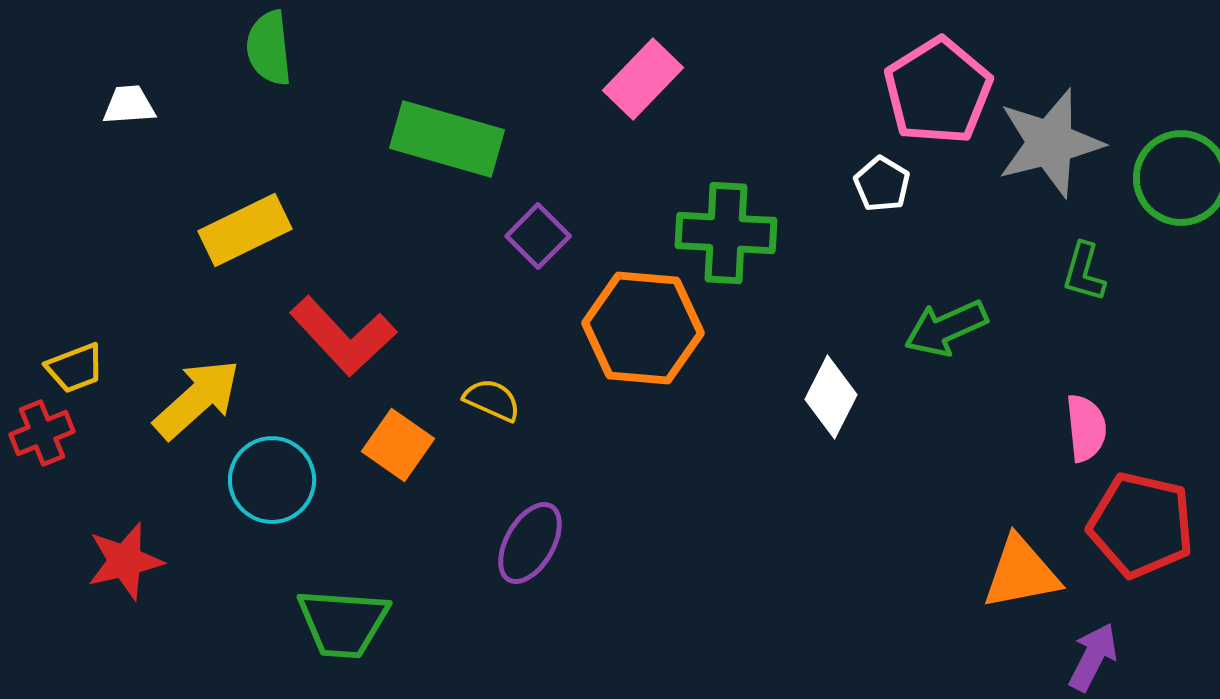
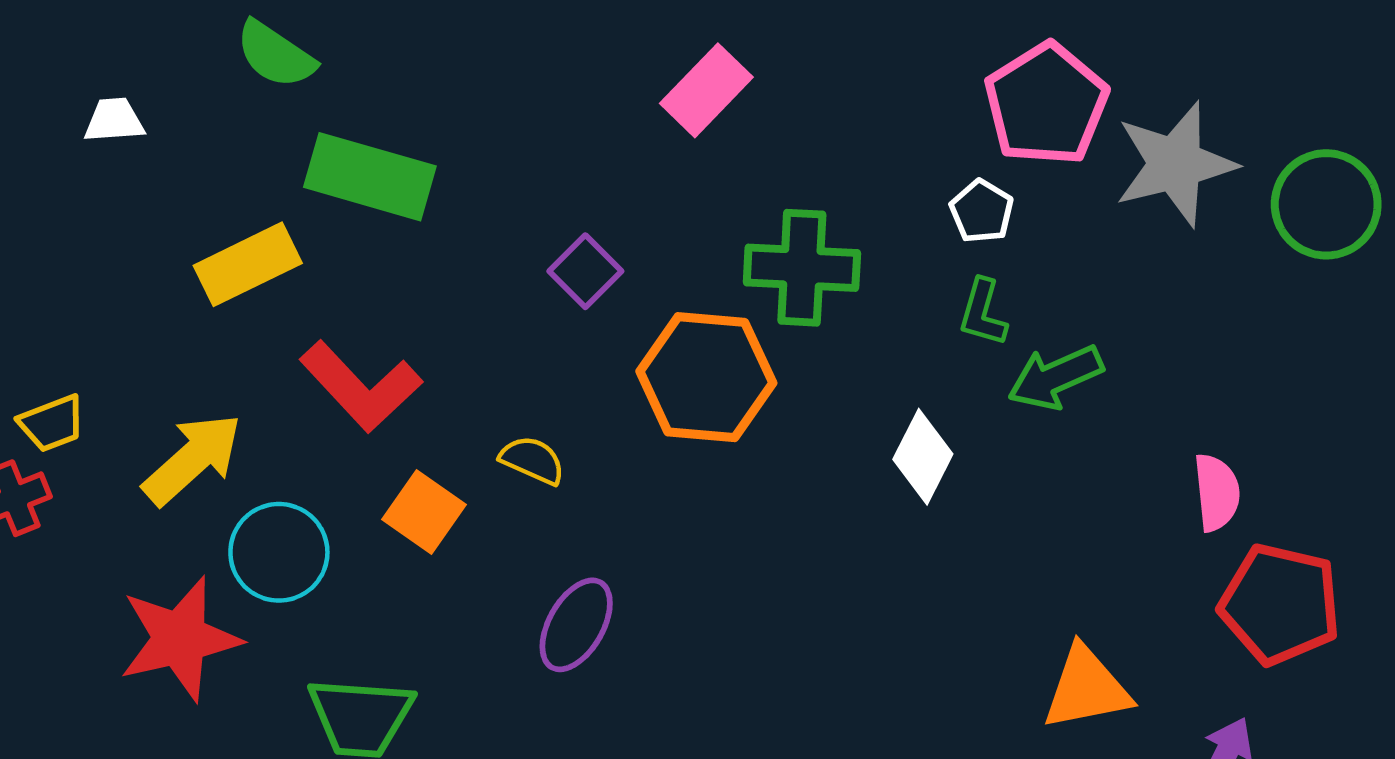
green semicircle: (269, 48) -> (275, 55), turned -50
green rectangle: (447, 139) -> (370, 177), moved
green L-shape: (1084, 272) -> (983, 313), moved
red star: (125, 561) -> (180, 639), moved, size x1.4
orange triangle: (1021, 573) -> (1087, 688), moved

